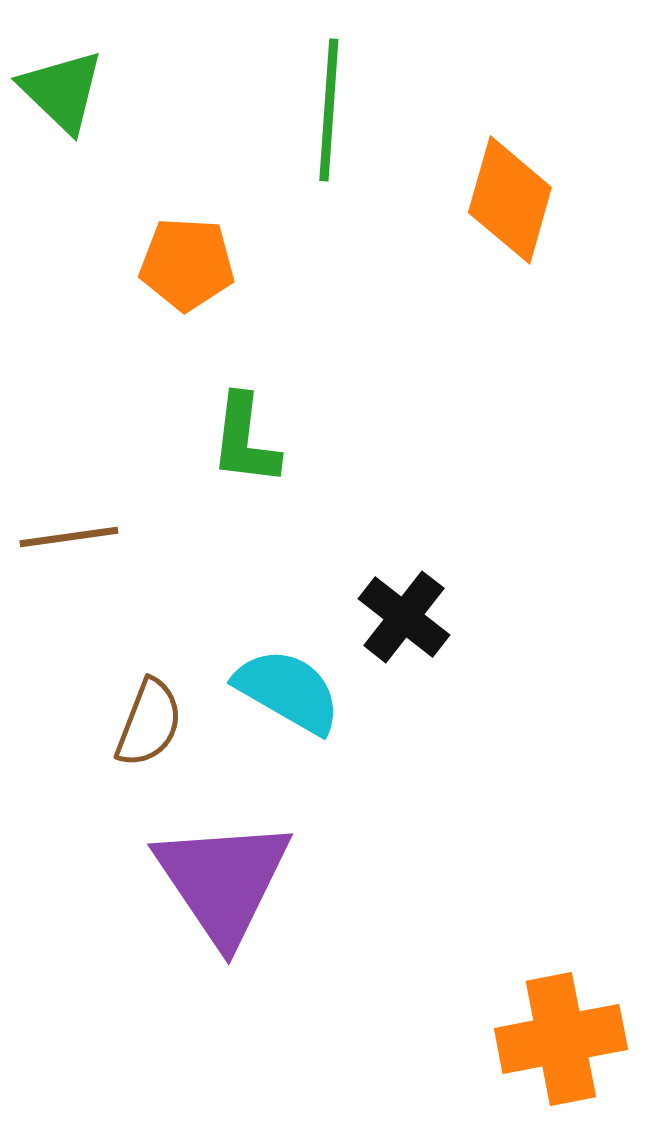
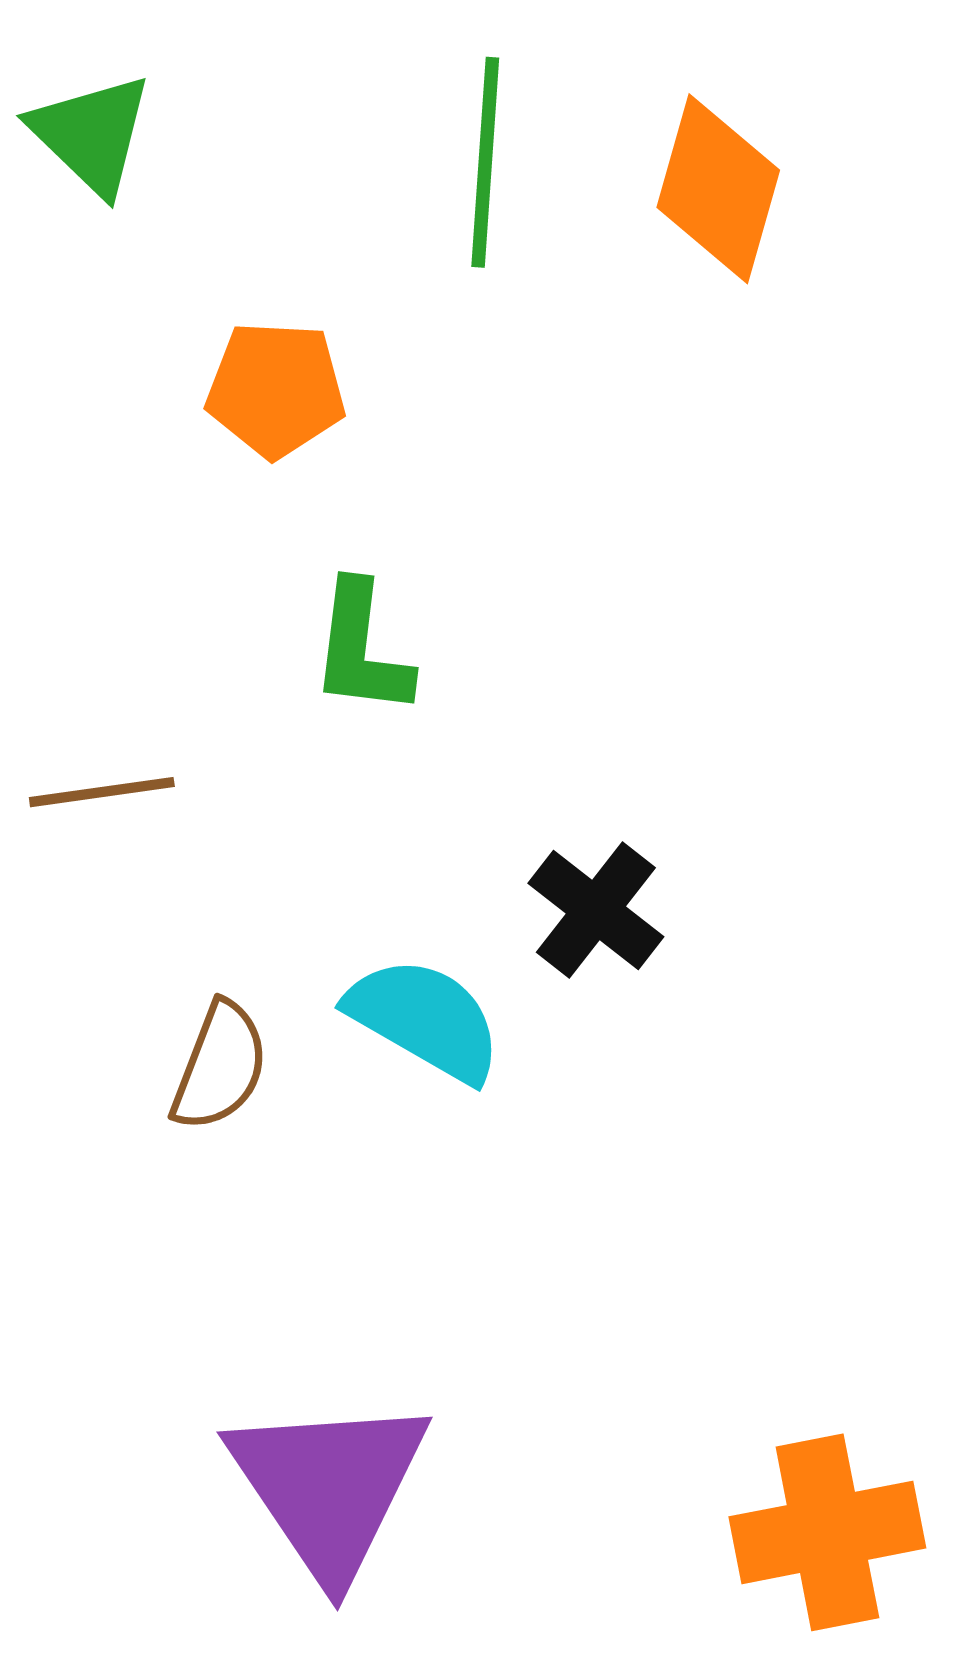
orange diamond: (510, 200) -> (718, 189), moved
purple triangle: (223, 881) -> (329, 1487), moved

